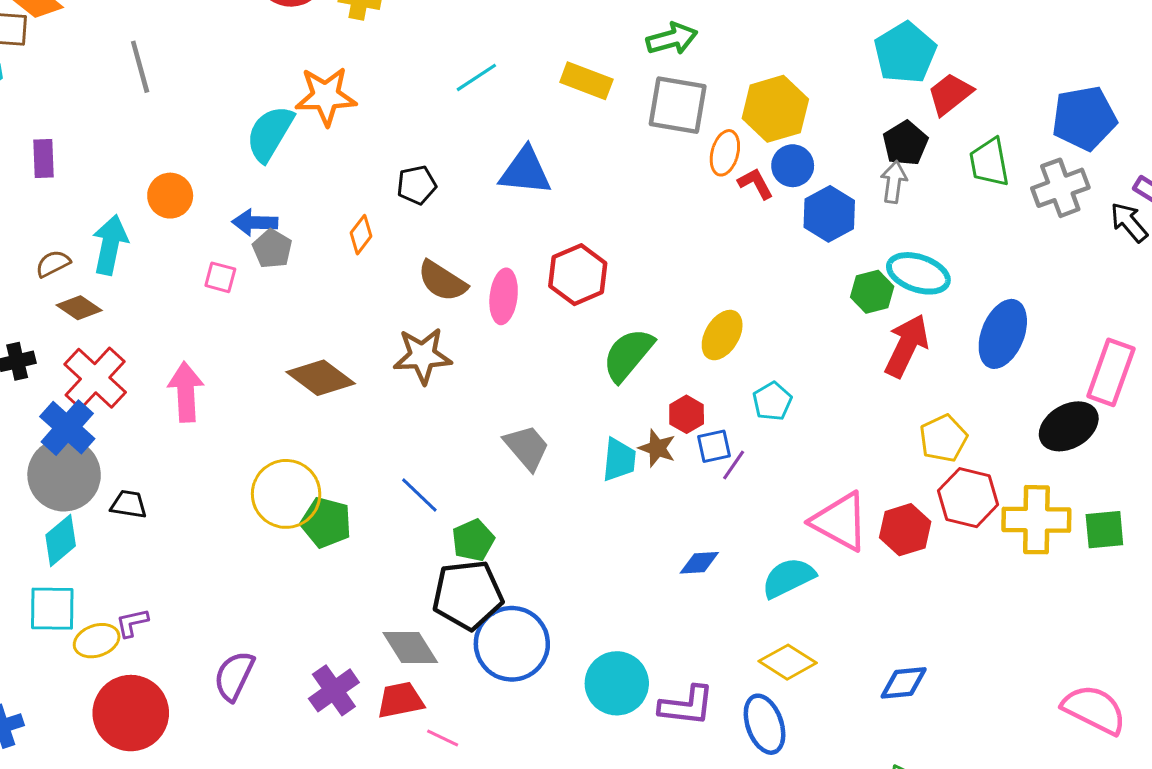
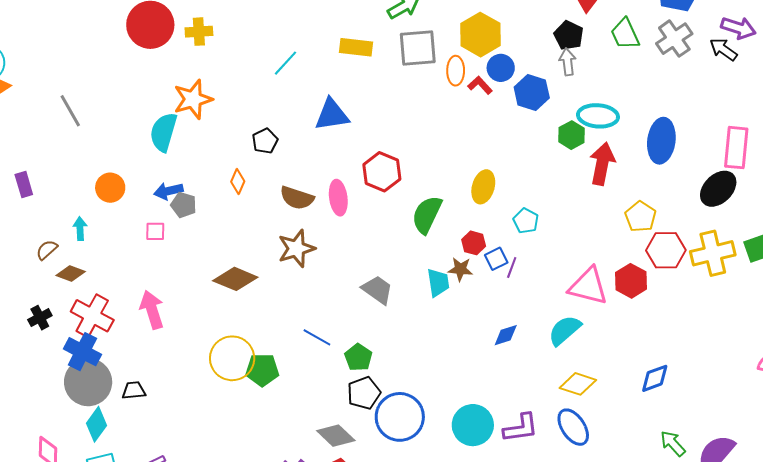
cyan arrow: (110, 245) -> (80, 229), size x0.6
black pentagon: (468, 595) -> (364, 393), size x0.7

